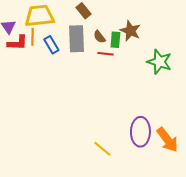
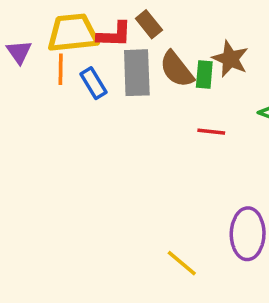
brown semicircle: (99, 37) -> (177, 69), size x1.6
red L-shape: (17, 43) -> (114, 35), moved
red line: (105, 54) -> (211, 132), moved

